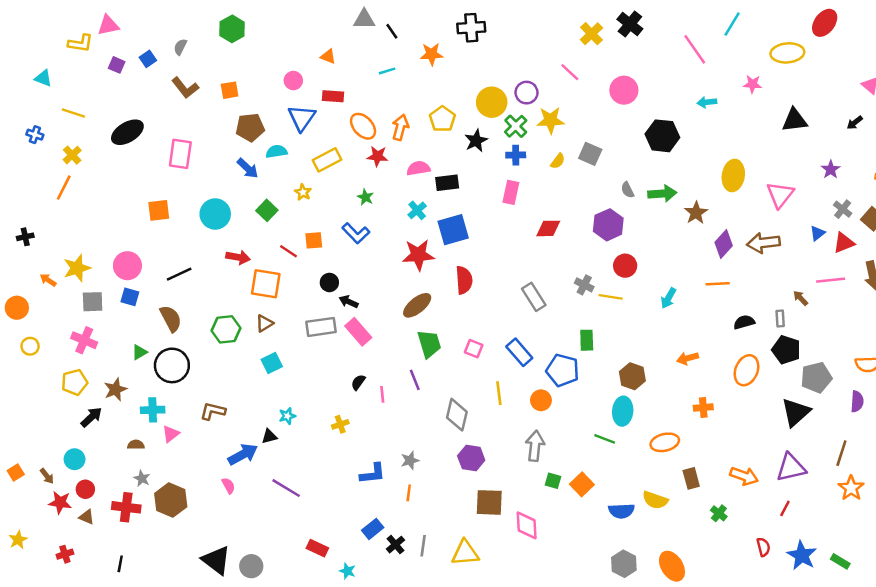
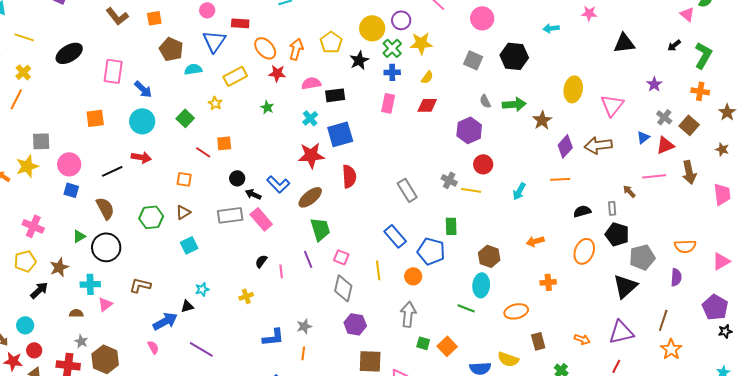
brown pentagon: (250, 127) -> (171, 49), turned 30
gray square: (590, 154) -> (473, 60), moved
blue arrow: (248, 168) -> (143, 89), moved
red diamond: (548, 228) -> (427, 105), moved
blue L-shape: (356, 233) -> (278, 184), moved
red arrow: (238, 257) -> (141, 157), moved
orange square: (266, 284) -> (184, 179), size x0.6
gray square: (93, 302) -> (41, 141), moved
pink square: (474, 349) -> (341, 257), moved
orange arrow: (744, 476) -> (582, 339), size x0.7

